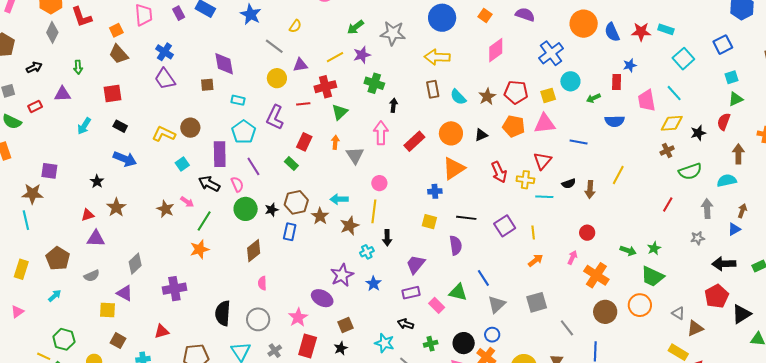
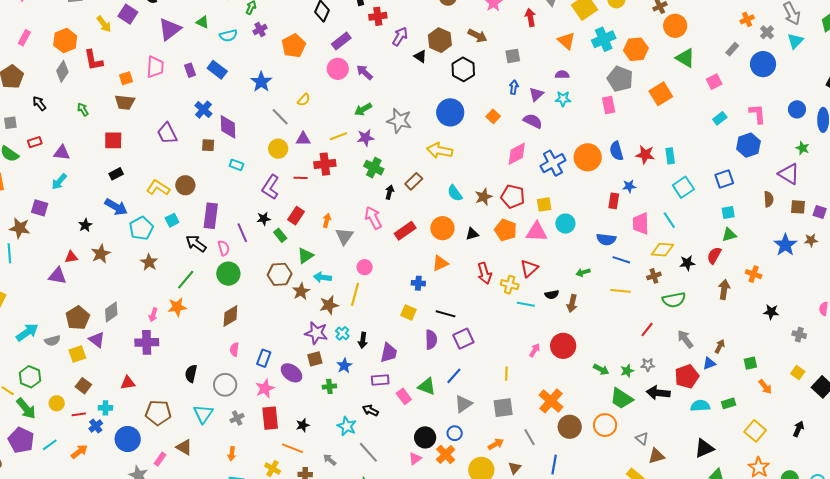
orange circle: (584, 24) -> (588, 157), moved
cyan rectangle: (666, 29) -> (670, 156), turned 56
pink diamond: (496, 50) -> (517, 154), moved
blue cross: (164, 52) -> (203, 110), moved
brown trapezoid: (119, 54) -> (125, 102), turned -50
black arrow: (34, 67) -> (39, 103), turned -112
green arrow: (78, 67) -> (83, 109), turned 144
cyan circle: (570, 81) -> (565, 224), moved
brown rectangle: (433, 89) -> (414, 181), moved, turned 48
purple triangle: (62, 94) -> (62, 153), moved
green arrow: (593, 98) -> (583, 272), moved
green triangle: (340, 112) -> (305, 256), moved
cyan arrow: (84, 126) -> (59, 182), moved
black rectangle: (120, 126) -> (116, 174), turned -64
cyan pentagon: (244, 132) -> (141, 228), moved
pink arrow: (381, 133) -> (373, 218), turned -35
blue line: (579, 142) -> (621, 260), moved
orange triangle: (454, 168) -> (440, 263), size x0.7
yellow line: (618, 175) -> (620, 291), moved, turned 60
cyan semicircle: (727, 181) -> (700, 406), moved
pink arrow: (187, 202) -> (153, 315), moved, turned 64
gray arrow: (707, 209) -> (685, 339), turned -42
black star: (272, 210) -> (264, 219), moved
purple square: (505, 226) -> (463, 339), moved
blue rectangle: (290, 232) -> (264, 358), moved
yellow line: (533, 232) -> (506, 374), moved
red circle: (587, 233) -> (563, 346), size x1.6
black arrow: (387, 238) -> (363, 340), moved
gray star: (698, 238) -> (648, 365), moved
purple triangle: (96, 239) -> (57, 276), moved
cyan cross: (367, 252) -> (342, 333), turned -32
pink arrow: (572, 257) -> (535, 350), moved
brown pentagon: (58, 258) -> (78, 318), moved
orange arrow: (535, 260) -> (496, 444), moved
purple trapezoid: (416, 264) -> (389, 353), turned 145
black arrow: (724, 264) -> (658, 393), moved
purple star: (342, 275) -> (316, 333), moved, turned 30
orange cross: (596, 275) -> (551, 401), moved
gray semicircle: (92, 276) -> (52, 341), moved
blue line: (483, 278) -> (454, 376), turned 66
cyan arrow: (55, 296) -> (27, 332), size x1.6
red pentagon: (717, 296) -> (687, 376), moved
yellow square: (107, 310) -> (77, 354), turned -30
black semicircle: (223, 313) -> (191, 374), size x0.7
brown square: (346, 325) -> (315, 359), moved
green cross: (431, 344) -> (329, 386), moved
red rectangle: (308, 346) -> (270, 418), turned -30

